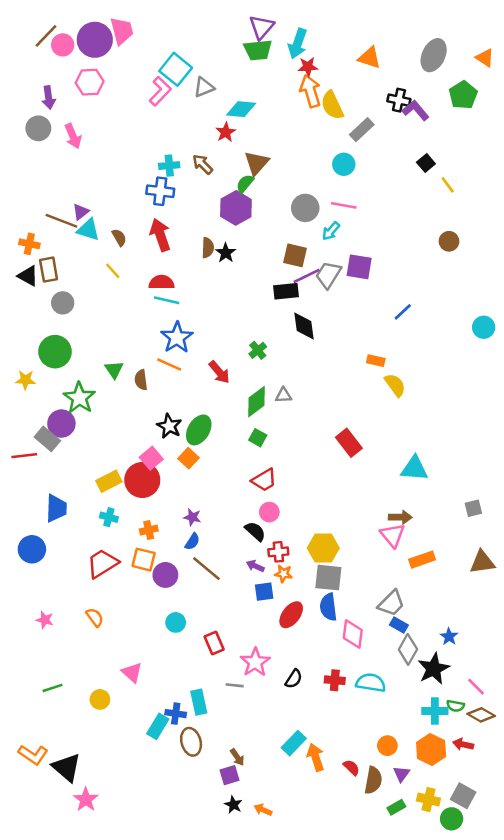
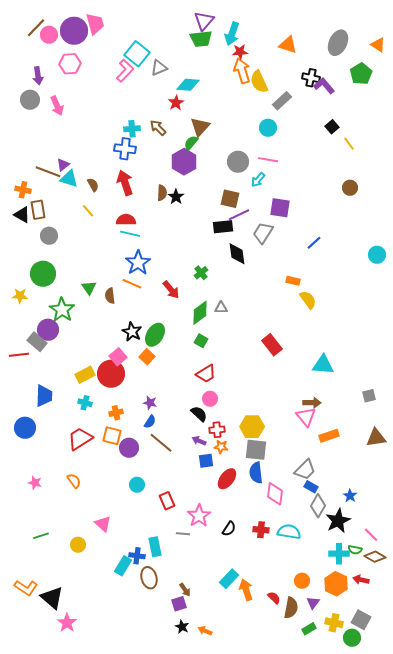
gray trapezoid: (328, 275) -> (263, 233), moved

